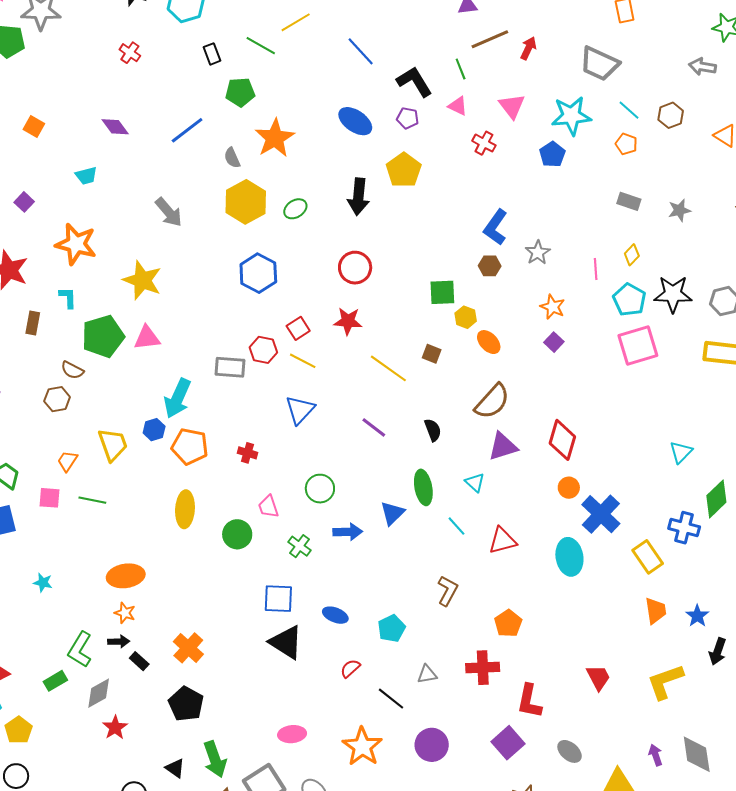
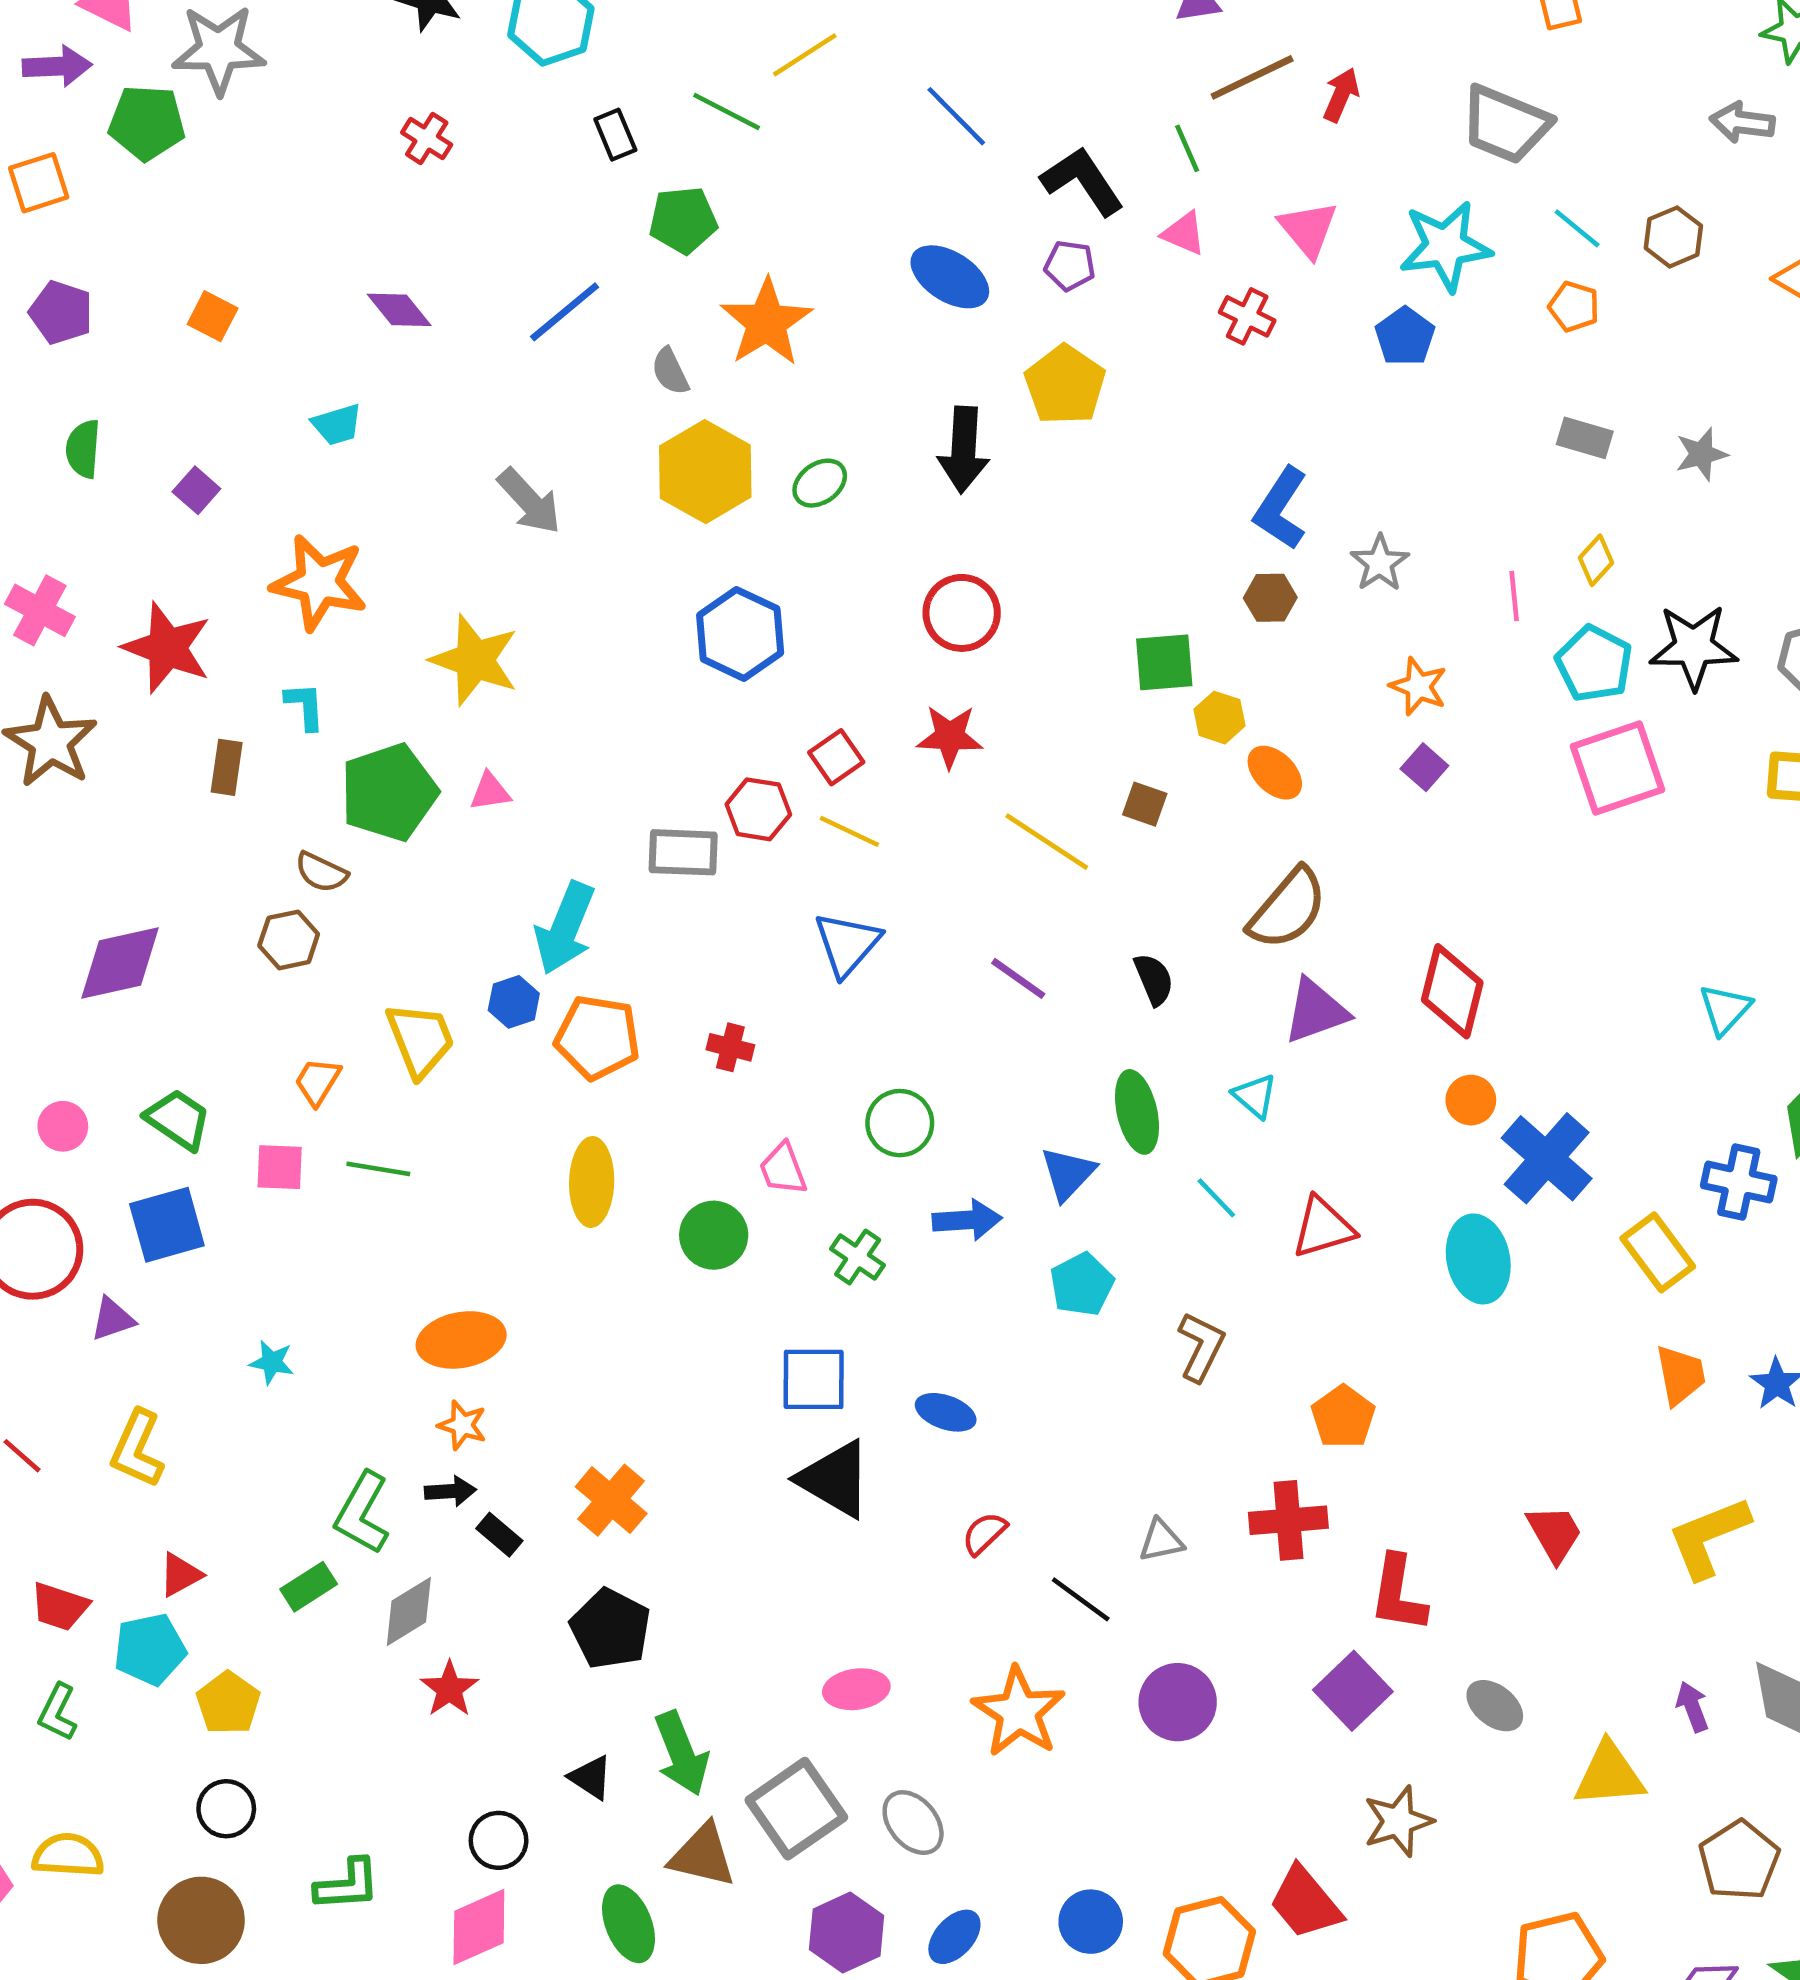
pink triangle: (147, 338) -> (490, 792), size x0.7
cyan pentagon: (391, 628) -> (1082, 1284), moved

